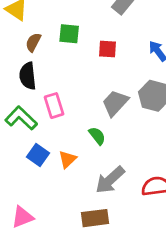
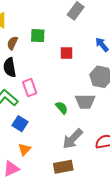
red square: (107, 49) -> (67, 53), moved
gray trapezoid: (115, 103) -> (85, 101), moved, turned -130
orange triangle: (67, 159) -> (24, 149), moved

